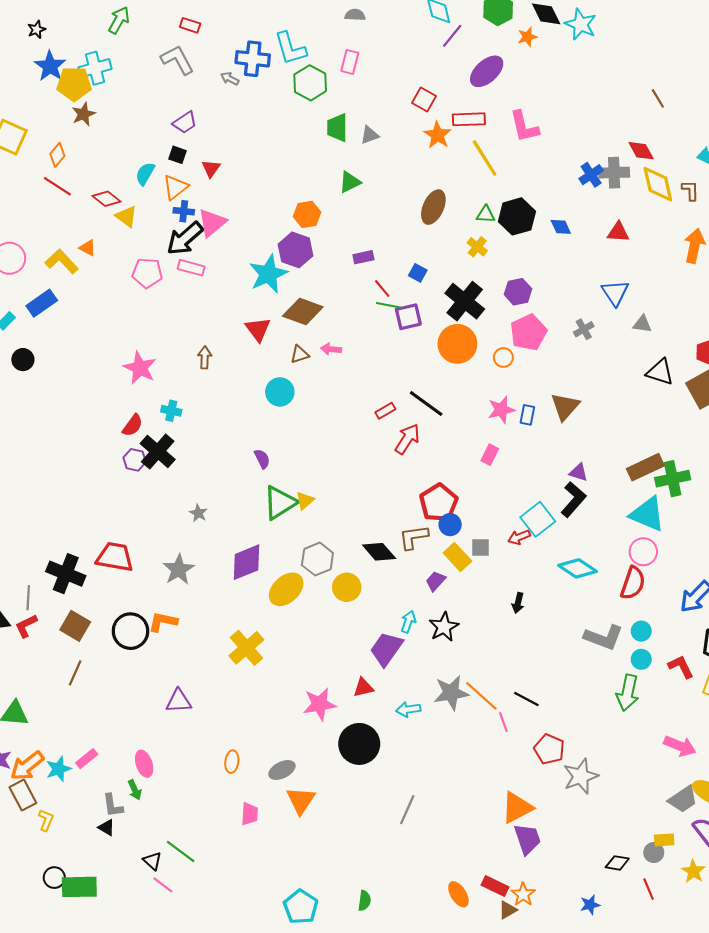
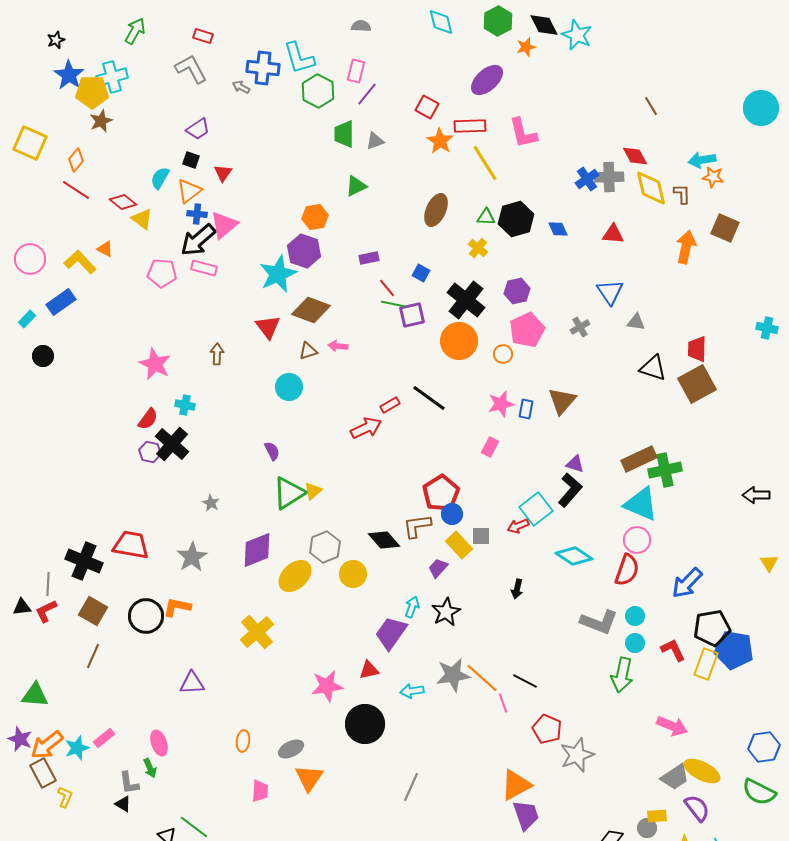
purple line: (452, 36) -> (367, 94), moved
red arrow: (407, 439) -> (366, 428), moved, turned 32

